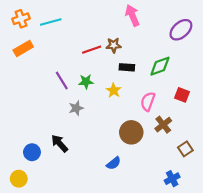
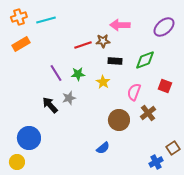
pink arrow: (132, 15) -> (120, 25), moved, turned -66
black arrow: (60, 143) -> (50, 105), moved
brown square: (185, 149) -> (173, 148), moved
blue circle: (32, 152) -> (29, 138), size x1.5

